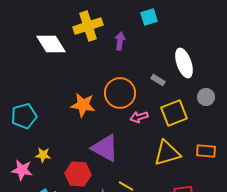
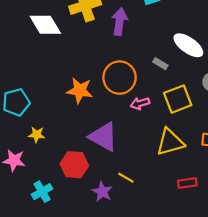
purple arrow: (120, 41) -> (120, 22), size x1.4
white ellipse: (184, 63) -> (188, 45), turned -36
yellow star: (43, 155) -> (37, 135), moved

